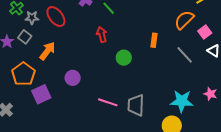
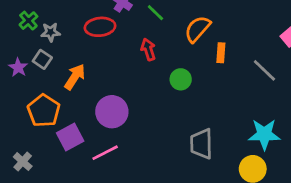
red ellipse: (56, 17) -> (100, 27), moved, turned -55
orange semicircle: (184, 20) -> (197, 29), moved
purple circle: (73, 78) -> (112, 112), size x1.5
pink line: (108, 102) -> (105, 153), moved, turned -42

